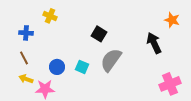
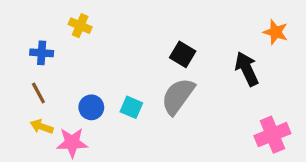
black square: (99, 34) -> (183, 54), moved

